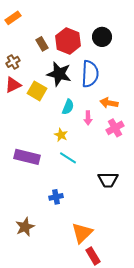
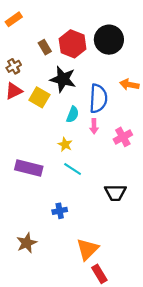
black circle: (102, 37) -> (109, 40), size x1.4
blue semicircle: (90, 74) -> (98, 98), moved
orange arrow: (109, 103) -> (129, 85), moved

